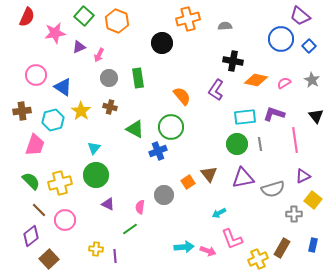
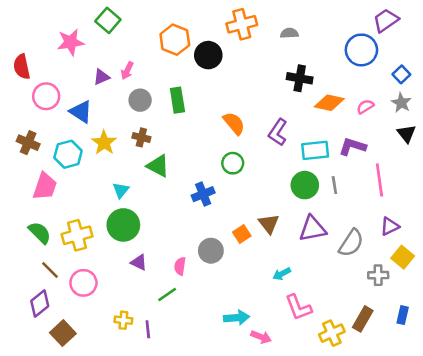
purple trapezoid: (300, 16) -> (386, 20), turned 105
red semicircle: (27, 17) -> (22, 67), moved, turned 144
orange hexagon: (117, 21) -> (175, 40), moved
blue square: (309, 46) -> (401, 74), moved
purple triangle: (79, 47) -> (101, 77), moved
purple L-shape: (216, 90) -> (278, 132), moved
brown cross: (22, 111) -> (28, 143), turned 30
black triangle: (316, 116) -> (406, 134), moved
green circle: (171, 127) -> (233, 163), moved, size x0.7
green triangle: (135, 129) -> (158, 166), moved
gray semicircle: (273, 189) -> (351, 243), turned -40
pink arrow: (208, 251) -> (261, 337), moved

